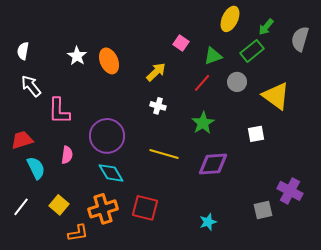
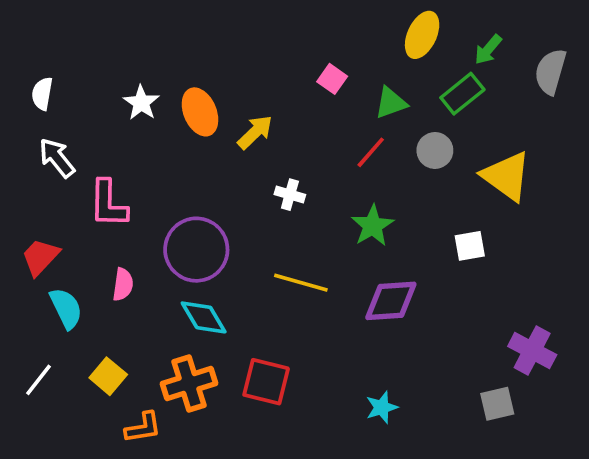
yellow arrow: (156, 72) -> (255, 132), moved
red trapezoid: (22, 140) -> (40, 257), turned -30
gray square: (263, 210) -> (497, 404), moved

